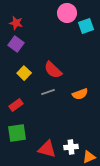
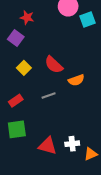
red star: (16, 23) -> (27, 18), moved
gray line: (48, 92) -> (49, 96), moved
orange semicircle: (80, 94) -> (76, 80), moved

